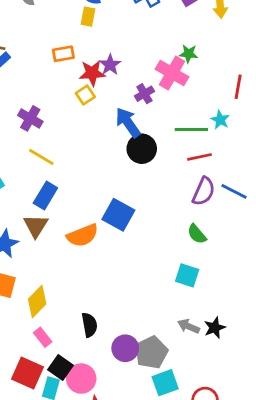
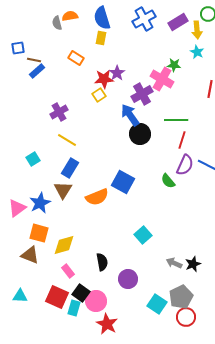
orange rectangle: (63, 54) -> (76, 58), moved, turned 42
purple cross: (144, 94) -> (142, 94), size x1.5
purple cross: (30, 118) -> (59, 112), turned 30
cyan star: (220, 120) -> (197, 52), moved
red line: (200, 157) -> (182, 140), turned -60
green semicircle: (197, 234) -> (168, 181), moved
cyan square: (187, 275) -> (143, 235), moved, turned 30
yellow diamond: (37, 301) -> (64, 245), turned 30
gray pentagon: (151, 352) -> (181, 297), moved
cyan square: (165, 383) -> (157, 304), turned -36

